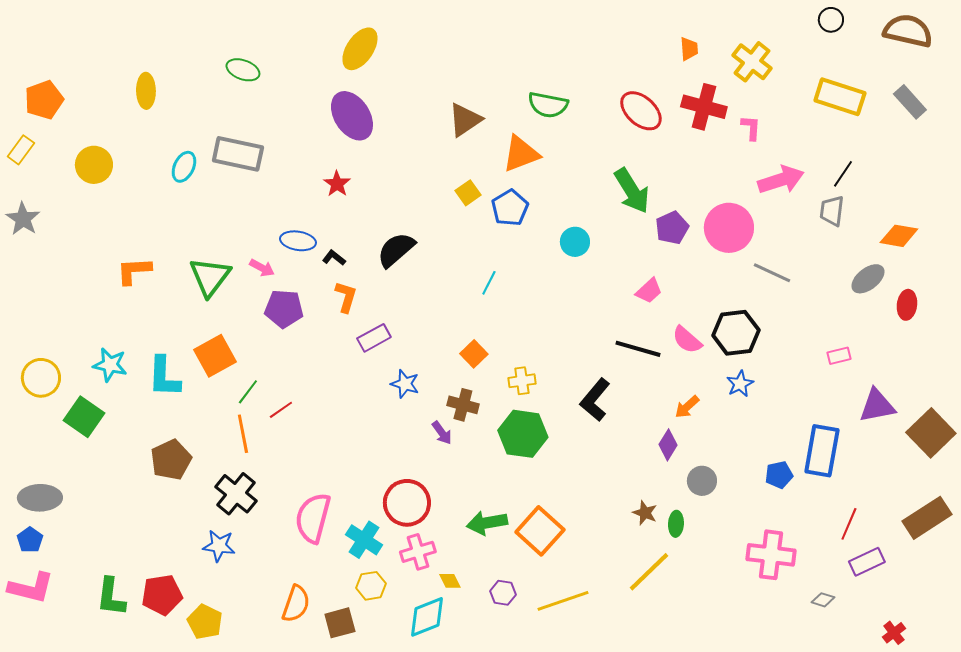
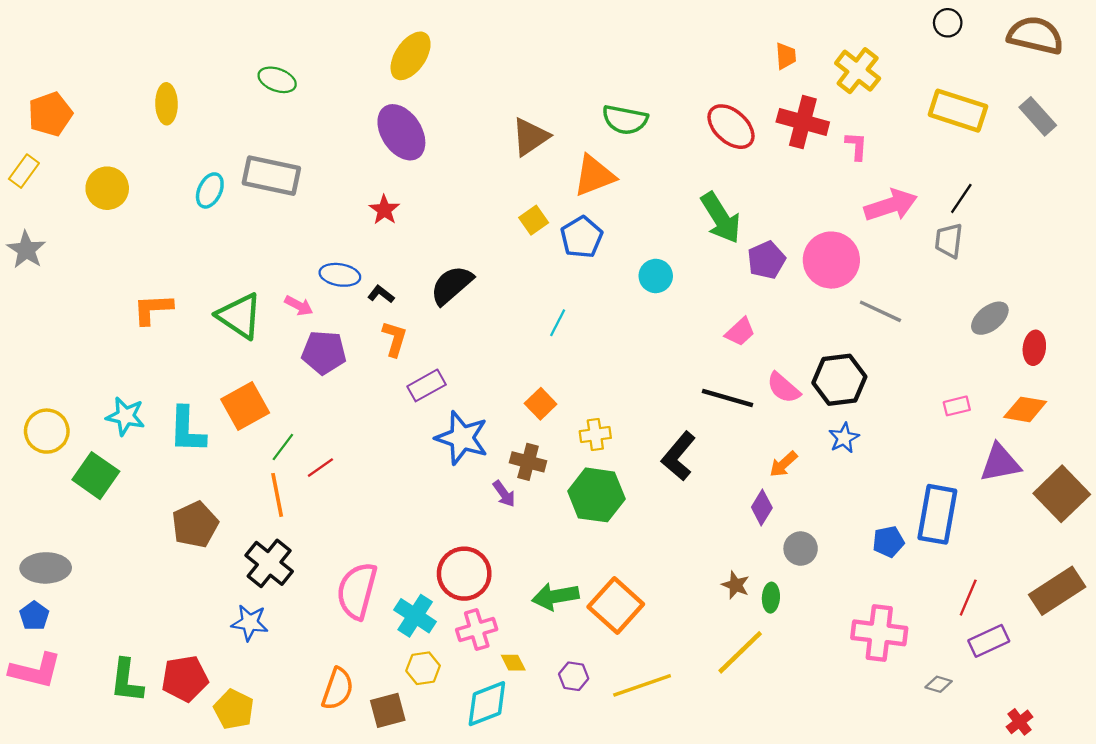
orange diamond: (899, 236) -> (1025, 409), moved
green triangle: (210, 277) -> (239, 316), turned -33
blue star: (405, 384) -> (462, 438), size x1.6

